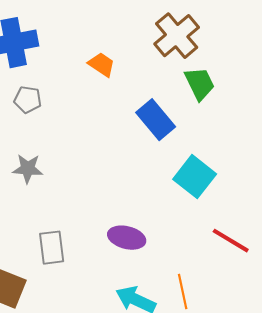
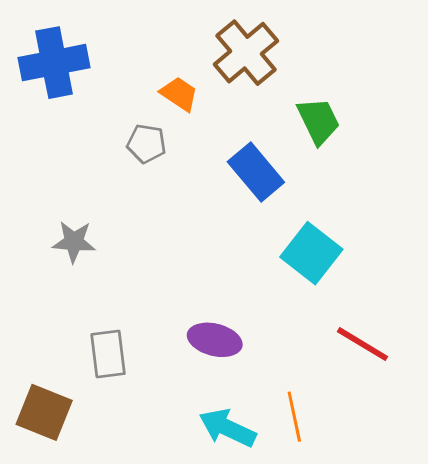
brown cross: (177, 36) -> (246, 53), moved
gray pentagon: (28, 100) -> (146, 144), moved

